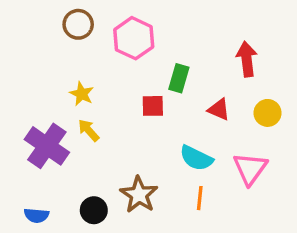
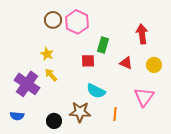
brown circle: (78, 24) -> (53, 20), moved
cyan semicircle: (196, 158) -> (96, 91), moved
brown star: (139, 195) -> (80, 112), turned -30
blue semicircle: (36, 215) -> (17, 116), moved

